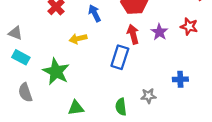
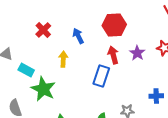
yellow arrow: (78, 39) -> (63, 59), turned 105
cyan rectangle: (21, 57) -> (26, 70), moved

